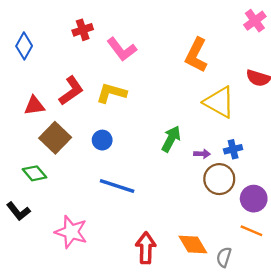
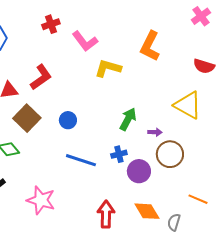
yellow L-shape: (111, 93) -> (108, 68), moved
yellow triangle: (219, 102) -> (188, 105), moved
blue cross: (233, 149) -> (119, 154), moved
purple circle: (254, 199) -> (139, 171), moved

